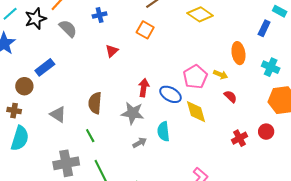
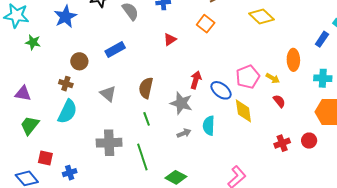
blue rectangle: (45, 67) -> (115, 50), moved
cyan cross: (271, 67) -> (323, 78), turned -30
green line: (90, 136) -> (147, 119), moved

